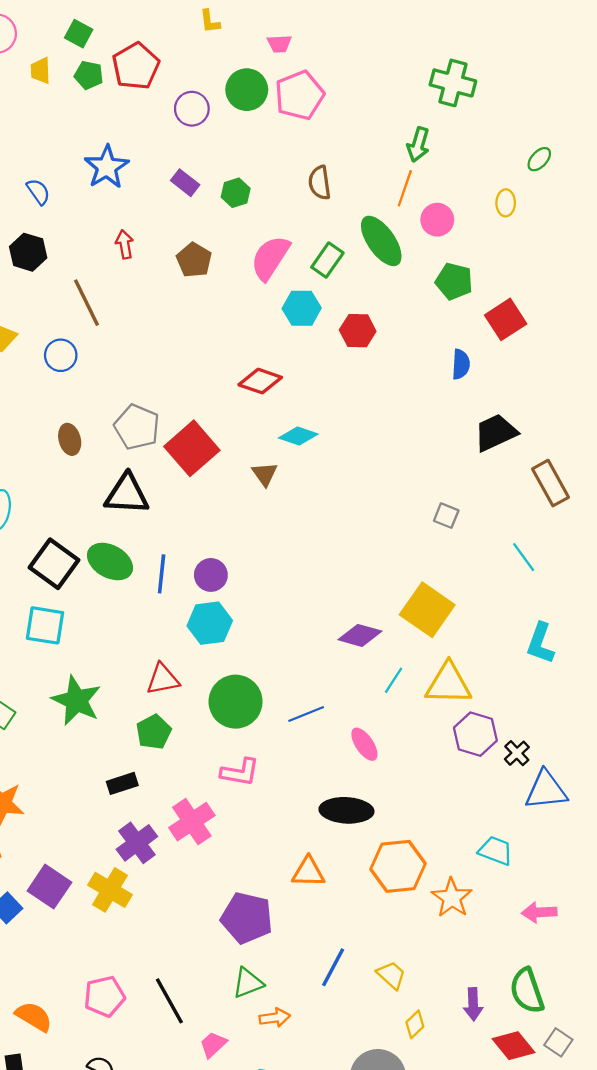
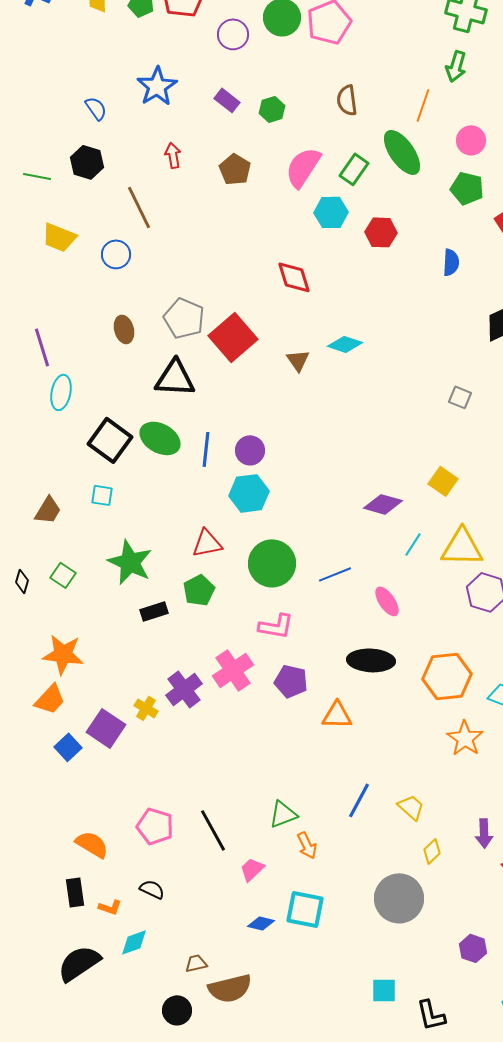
green arrow: (418, 145) -> (456, 66), moved
pink circle: (437, 220) -> (471, 140), moved
blue semicircle: (461, 364) -> (451, 262), moved
red diamond: (260, 381) -> (294, 277), turned 54
cyan diamond: (298, 436) -> (345, 344), moved
yellow square: (427, 610) -> (443, 481), size x0.6
cyan square: (45, 625) -> (102, 495), size x0.6
black rectangle: (122, 783) -> (154, 611), moved
orange hexagon: (398, 866) -> (447, 676), moved
yellow cross: (110, 890) -> (146, 708), moved, size x0.6
purple pentagon: (247, 918) -> (291, 681), moved, size x0.7
pink pentagon: (104, 996) -> (155, 826), turned 30
orange arrow: (275, 1018) -> (307, 845), turned 72

